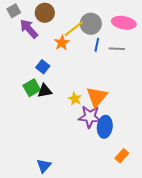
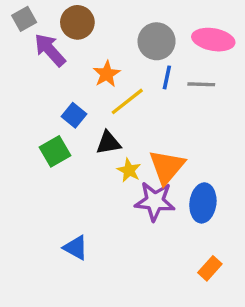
yellow line: (74, 29) -> (127, 101), moved
black triangle: (45, 91) -> (108, 143), moved
blue ellipse: (105, 127) -> (203, 203), moved
blue triangle: (44, 166) -> (76, 248), moved, turned -42

